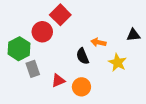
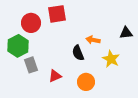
red square: (60, 15) -> (57, 14), turned 36
red circle: (42, 32) -> (31, 23), moved
orange circle: (81, 87) -> (86, 82), moved

